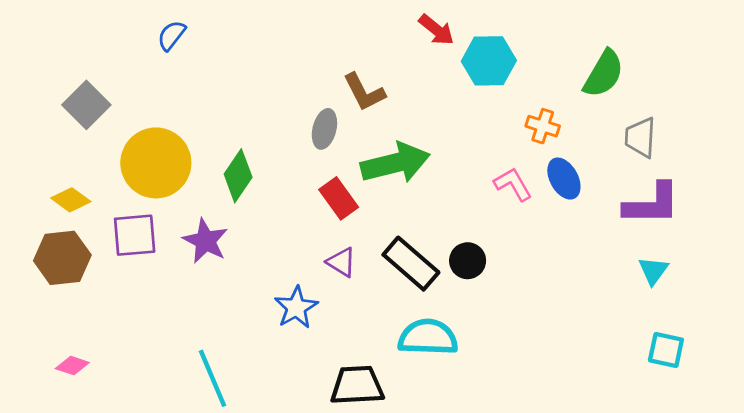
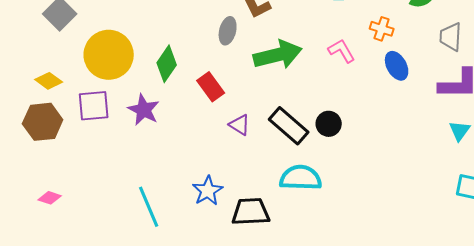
pink L-shape: (513, 184) -> (342, 51), moved
red rectangle: (339, 198) -> (211, 87), moved
blue star: (296, 307) -> (208, 191), moved

